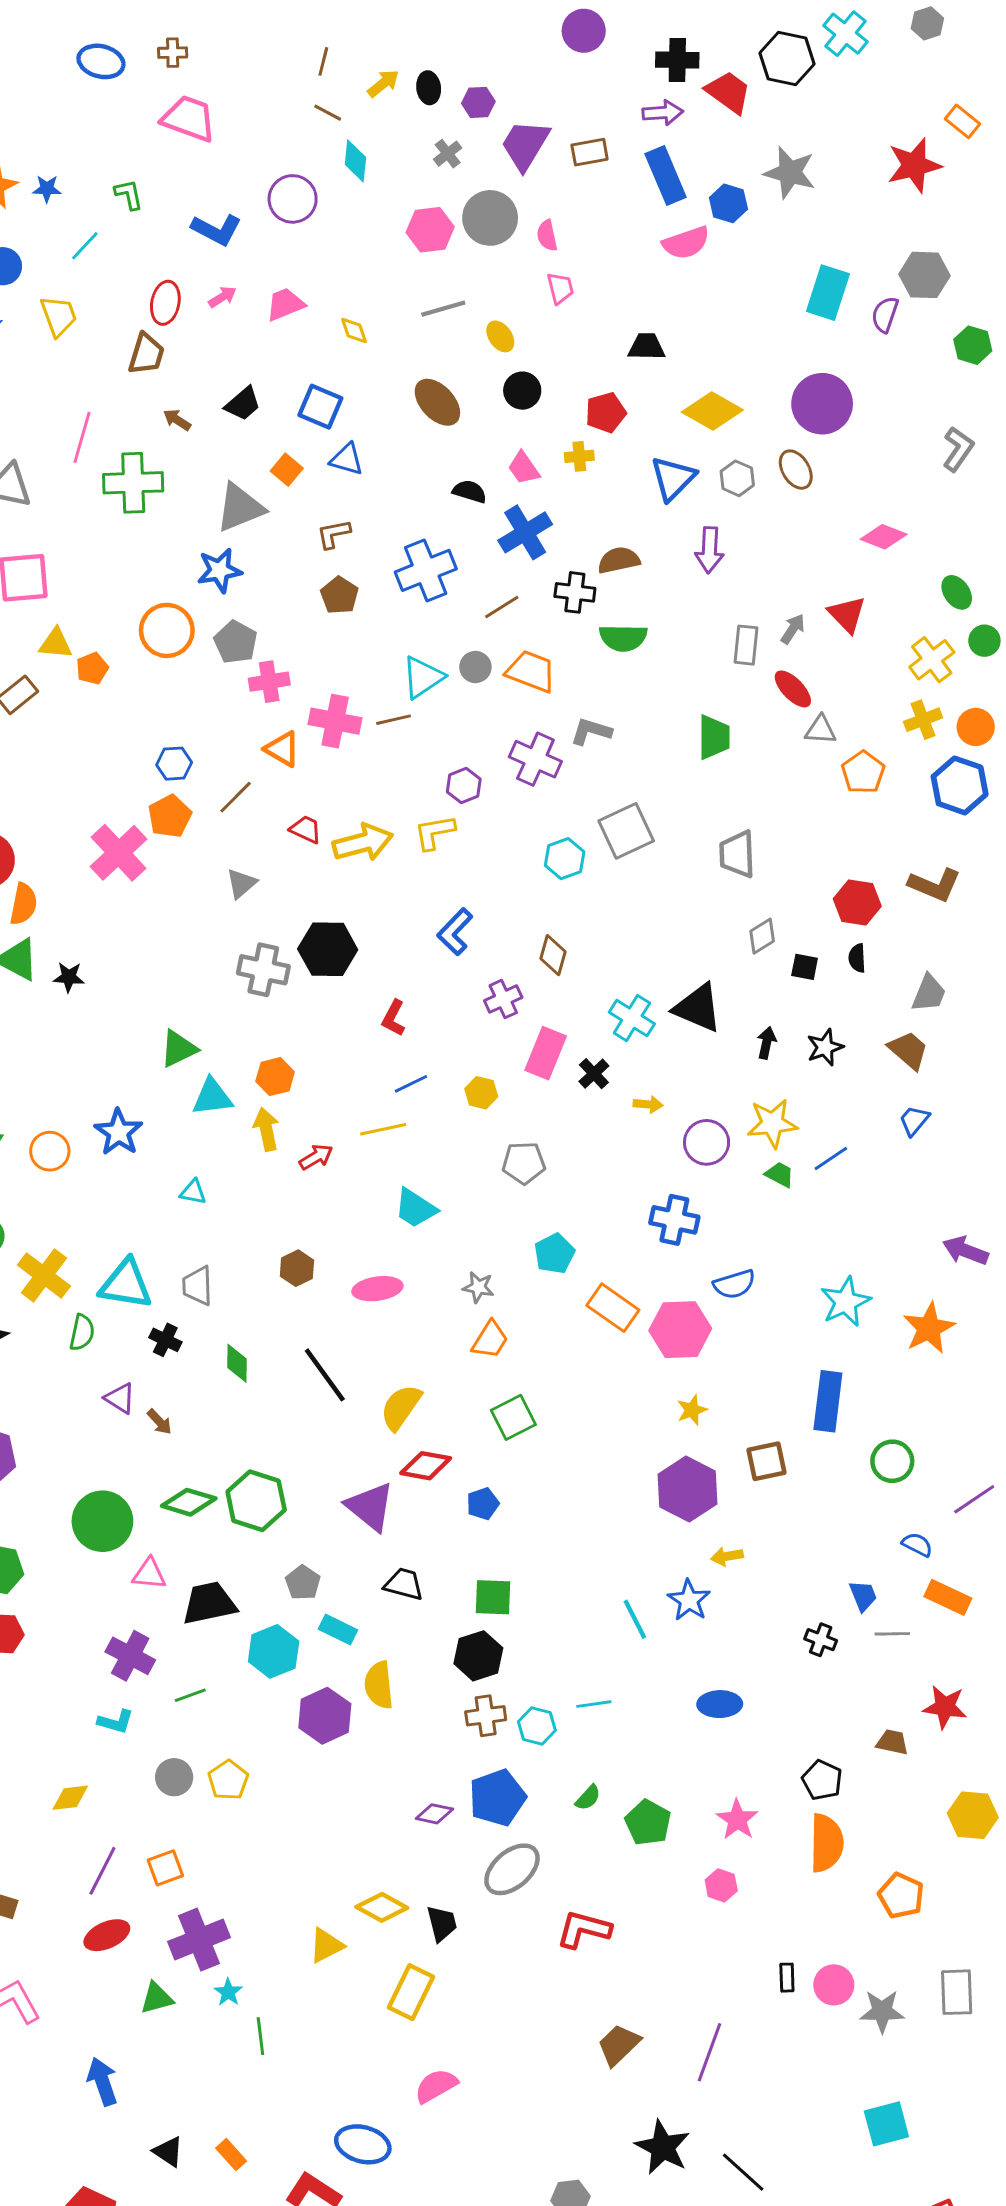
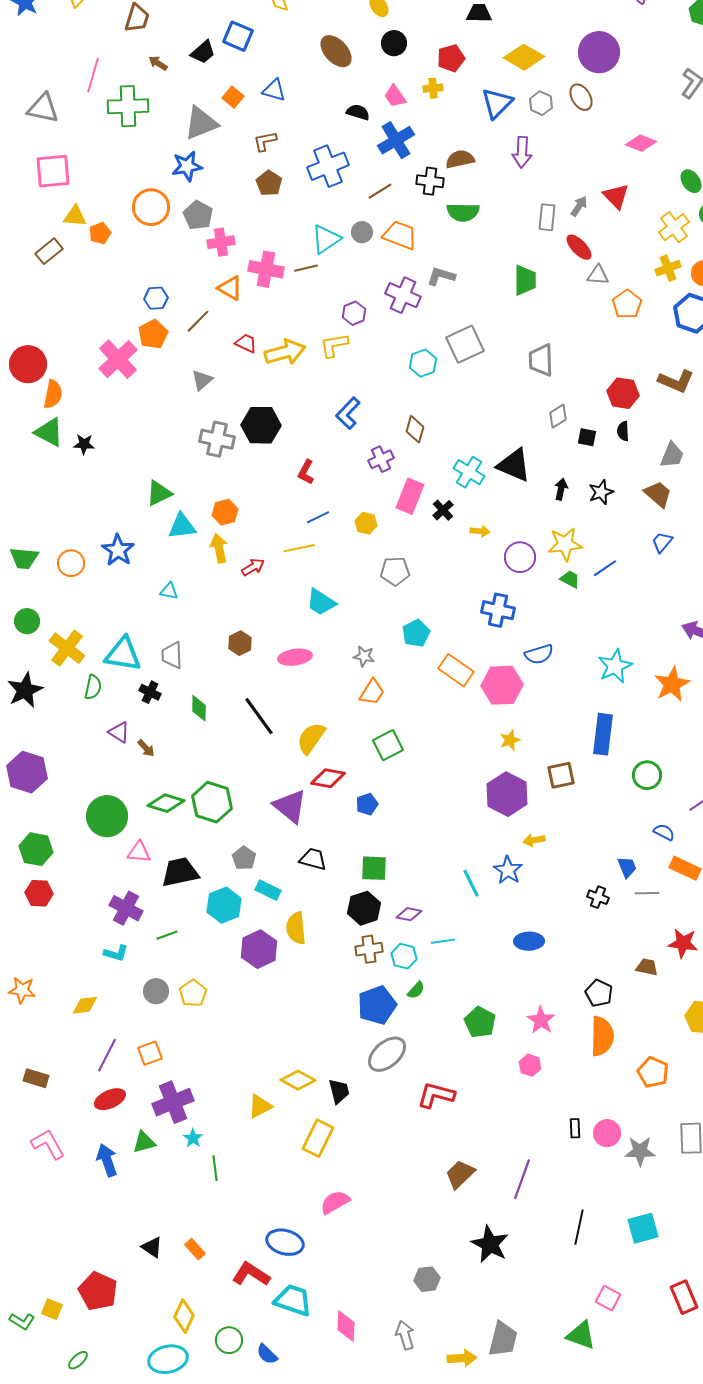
blue square: (320, 407) -> (238, 36), moved
green semicircle: (588, 1798) -> (416, 990), moved
purple diamond: (434, 1814) -> (409, 914), moved
blue arrow: (102, 2081) -> (107, 1160), moved
black line: (743, 2172) -> (579, 1227), moved, turned 60

